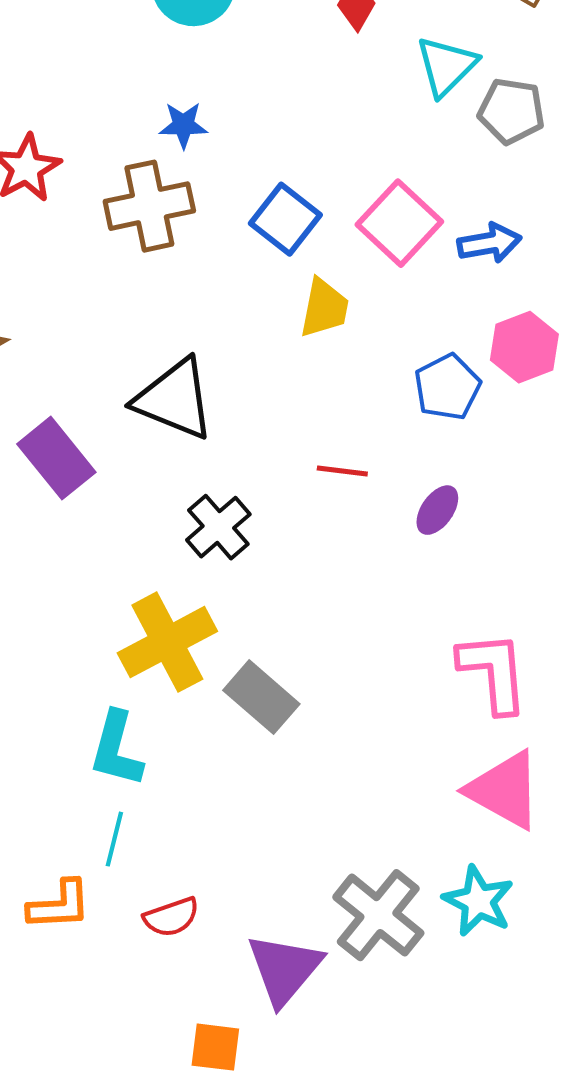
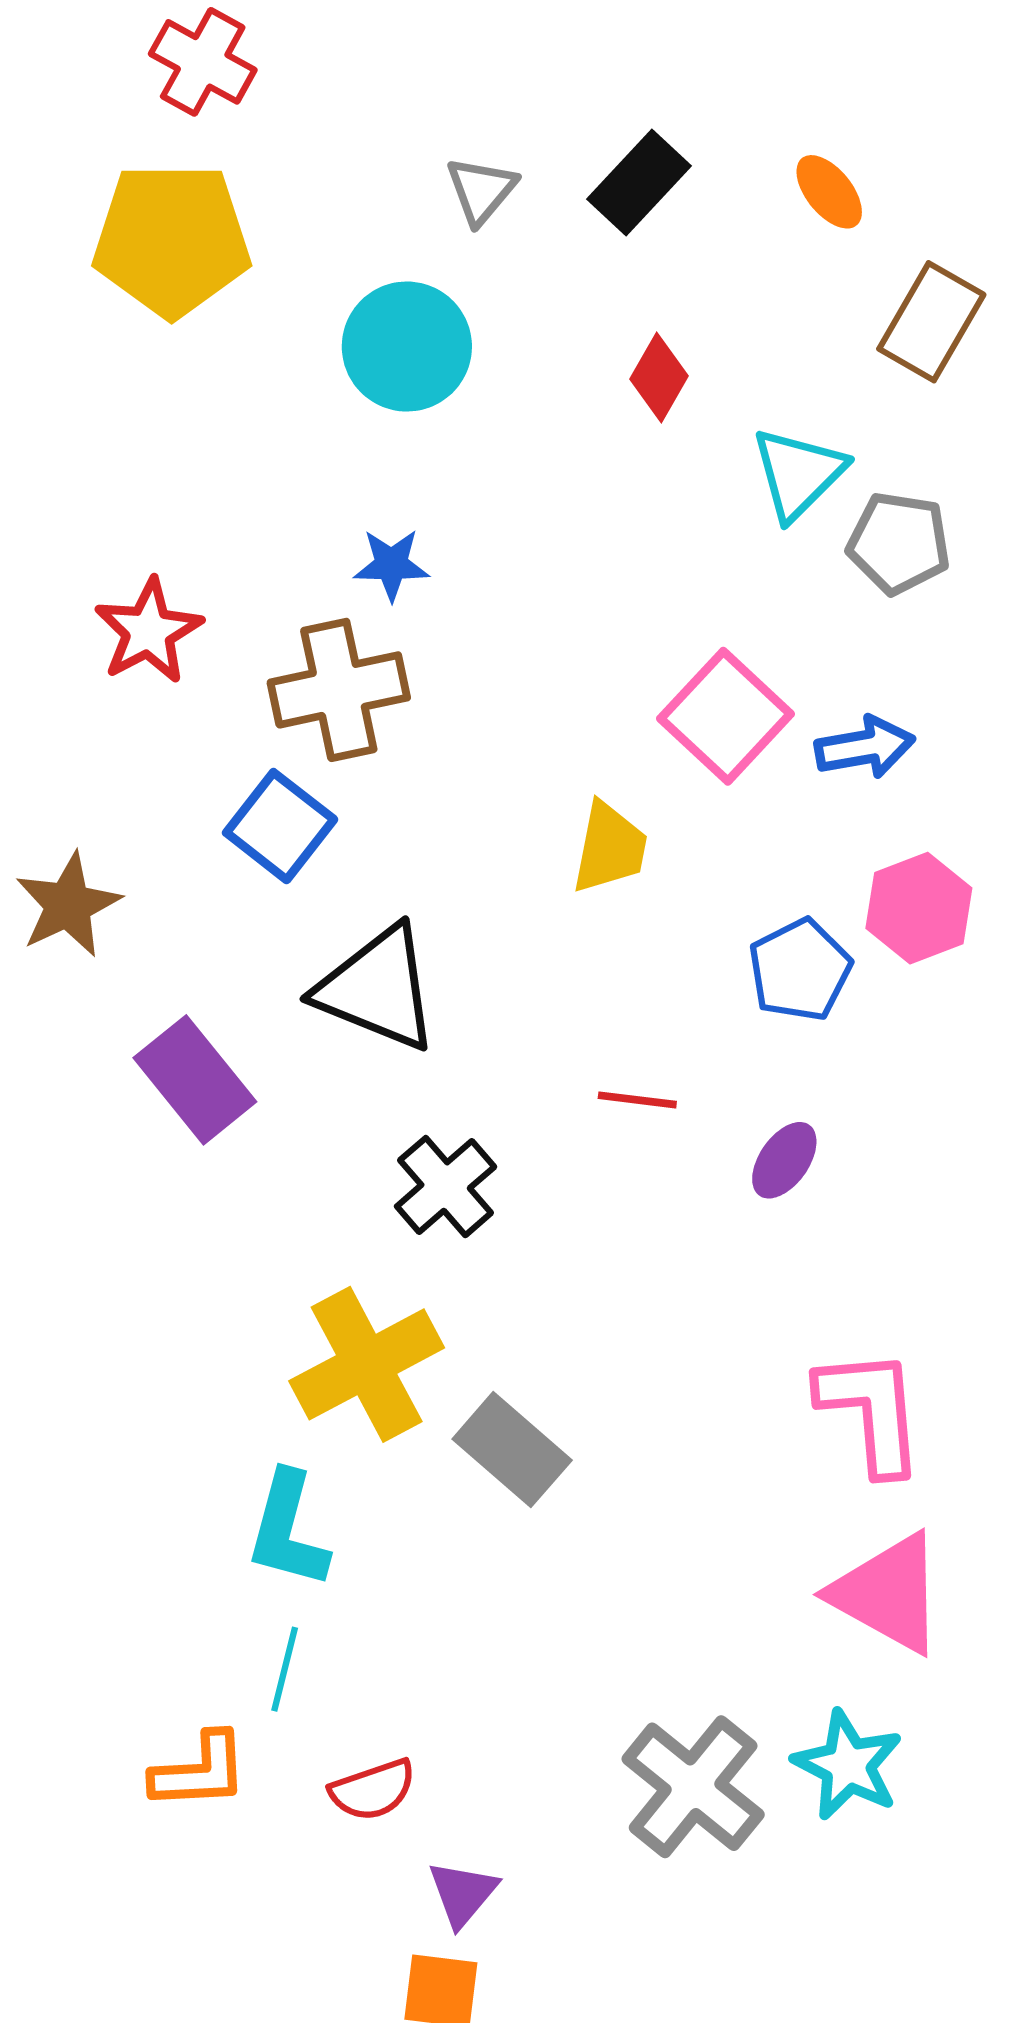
blue square: (285, 219) -> (280, 826), moved
purple triangle: (284, 969) -> (463, 1894), moved, size x0.6

